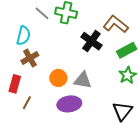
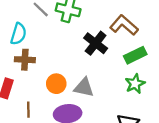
brown cross: (30, 58) -> (25, 60), turned 30
brown line: (27, 103) -> (28, 110), moved, turned -32

